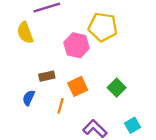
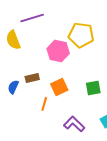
green square: (117, 88) -> (93, 88), turned 35
blue semicircle: (29, 98) -> (13, 87), moved

